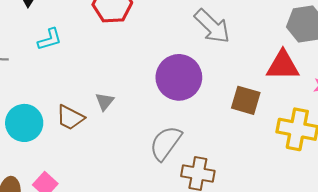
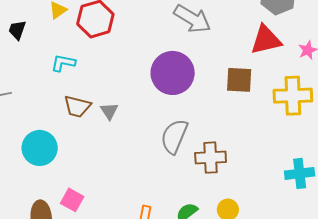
cyan L-shape: (50, 39) -> (63, 63), moved, turned -140
brown trapezoid: (70, 118) -> (77, 106), moved

